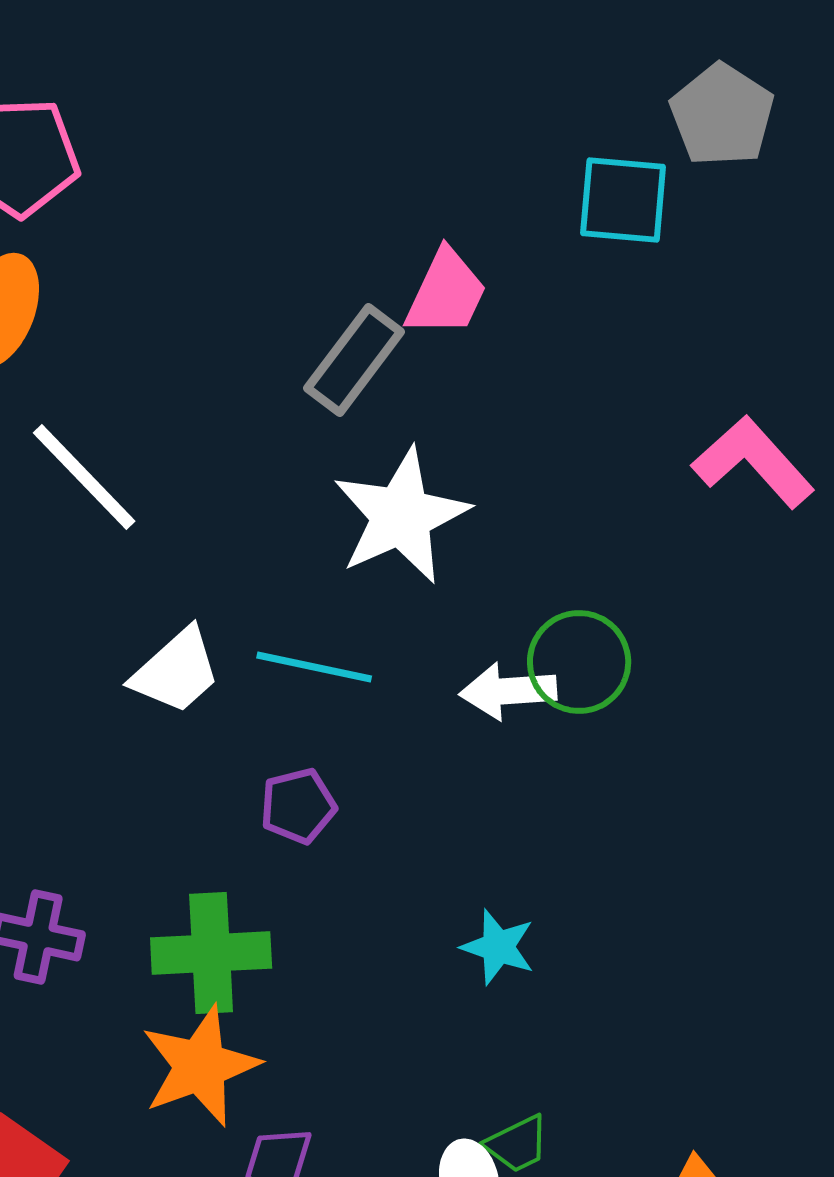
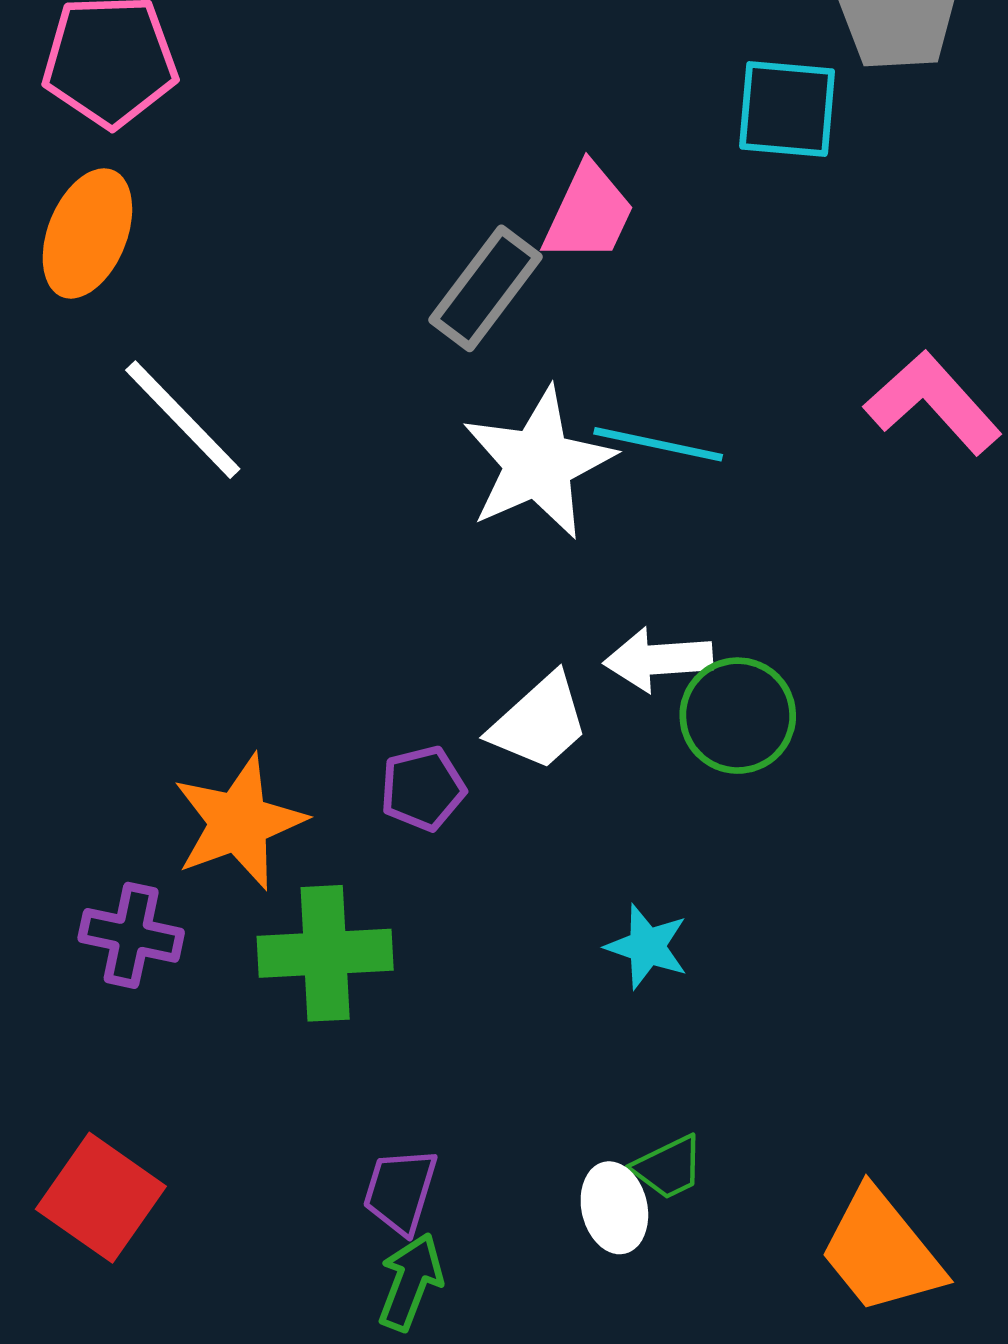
green circle: (579, 662) -> (738, 716), moved
cyan line: (314, 667) -> (658, 444), moved
white trapezoid: (176, 671) -> (539, 722), moved
orange star: (200, 1066) -> (239, 822), moved

